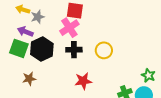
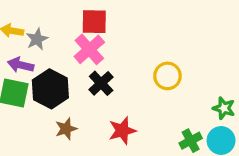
black cross: (74, 50) -> (101, 83), turned -35
yellow circle: (104, 50) -> (167, 76), moved
brown star: (29, 79) -> (66, 129), moved

